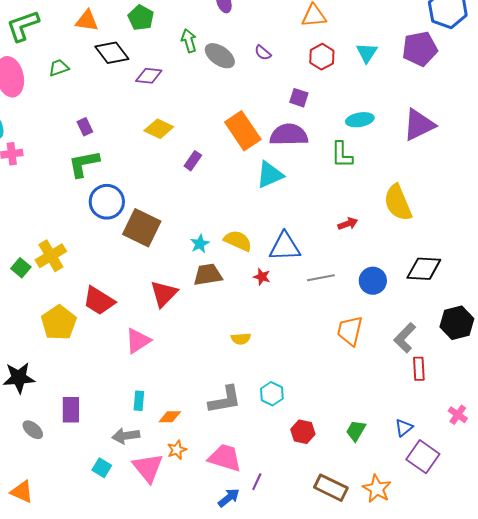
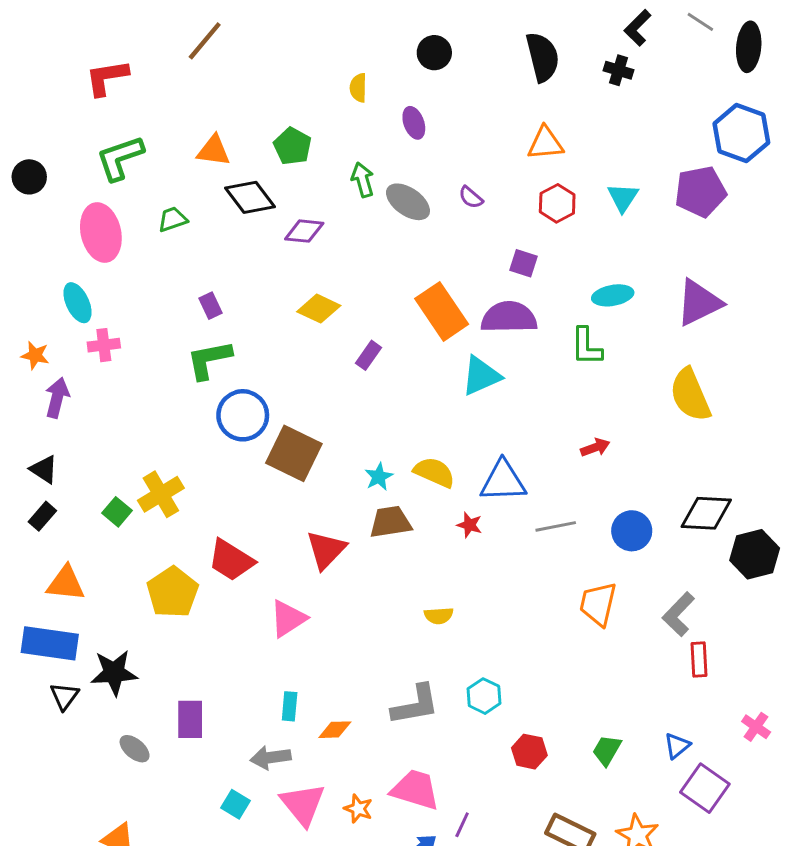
yellow semicircle: (398, 203) -> (690, 395), moved
black hexagon: (457, 323) -> (755, 554), moved
orange star: (177, 450) -> (358, 809), moved, turned -30

